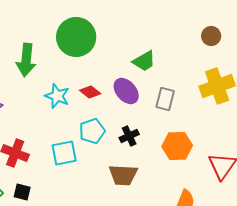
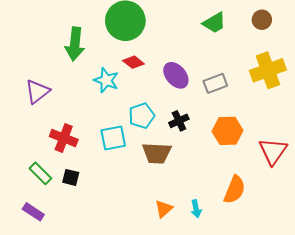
green trapezoid: (144, 61) -> (214, 23), moved
red diamond: (90, 92) -> (133, 62), moved
gray rectangle: (165, 99) -> (215, 83), turned 55
brown trapezoid: (123, 175) -> (157, 153), moved

